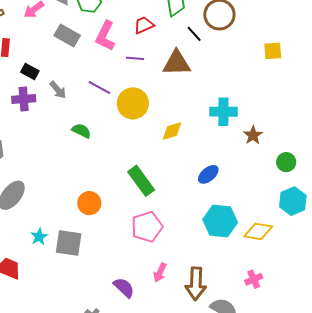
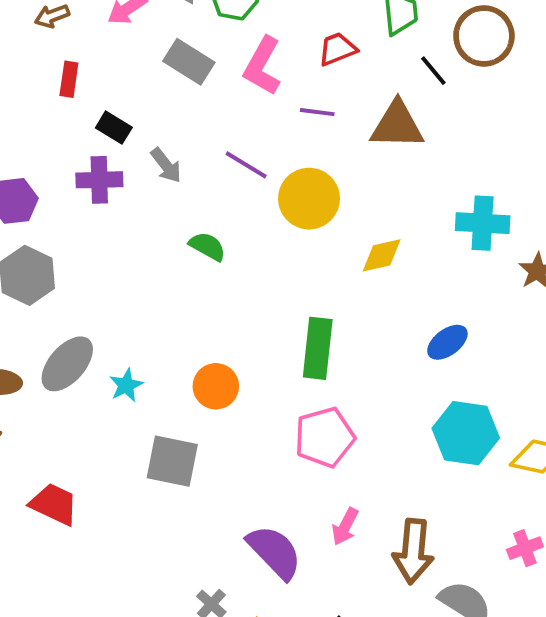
green rectangle: (141, 181) -> (318, 348), turned 40
cyan star: (39, 237) -> (126, 385), moved
purple semicircle: (124, 288) -> (275, 552), size x1.4

